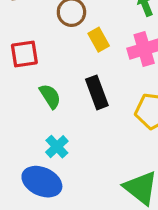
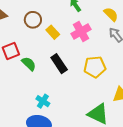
green semicircle: (50, 96) -> (29, 64), moved

